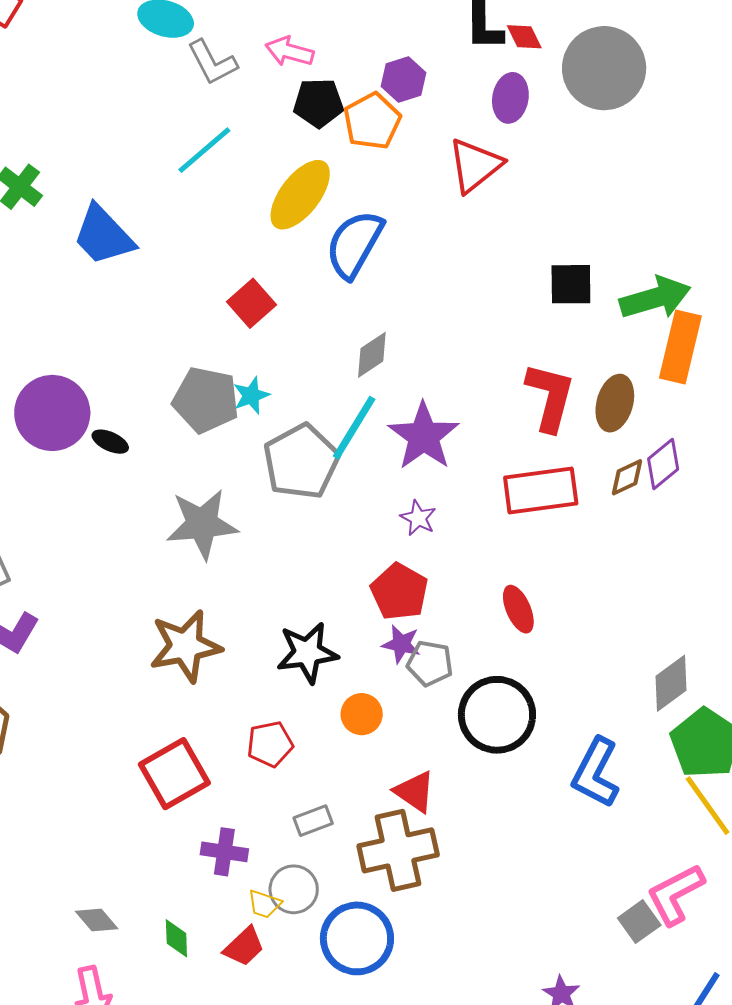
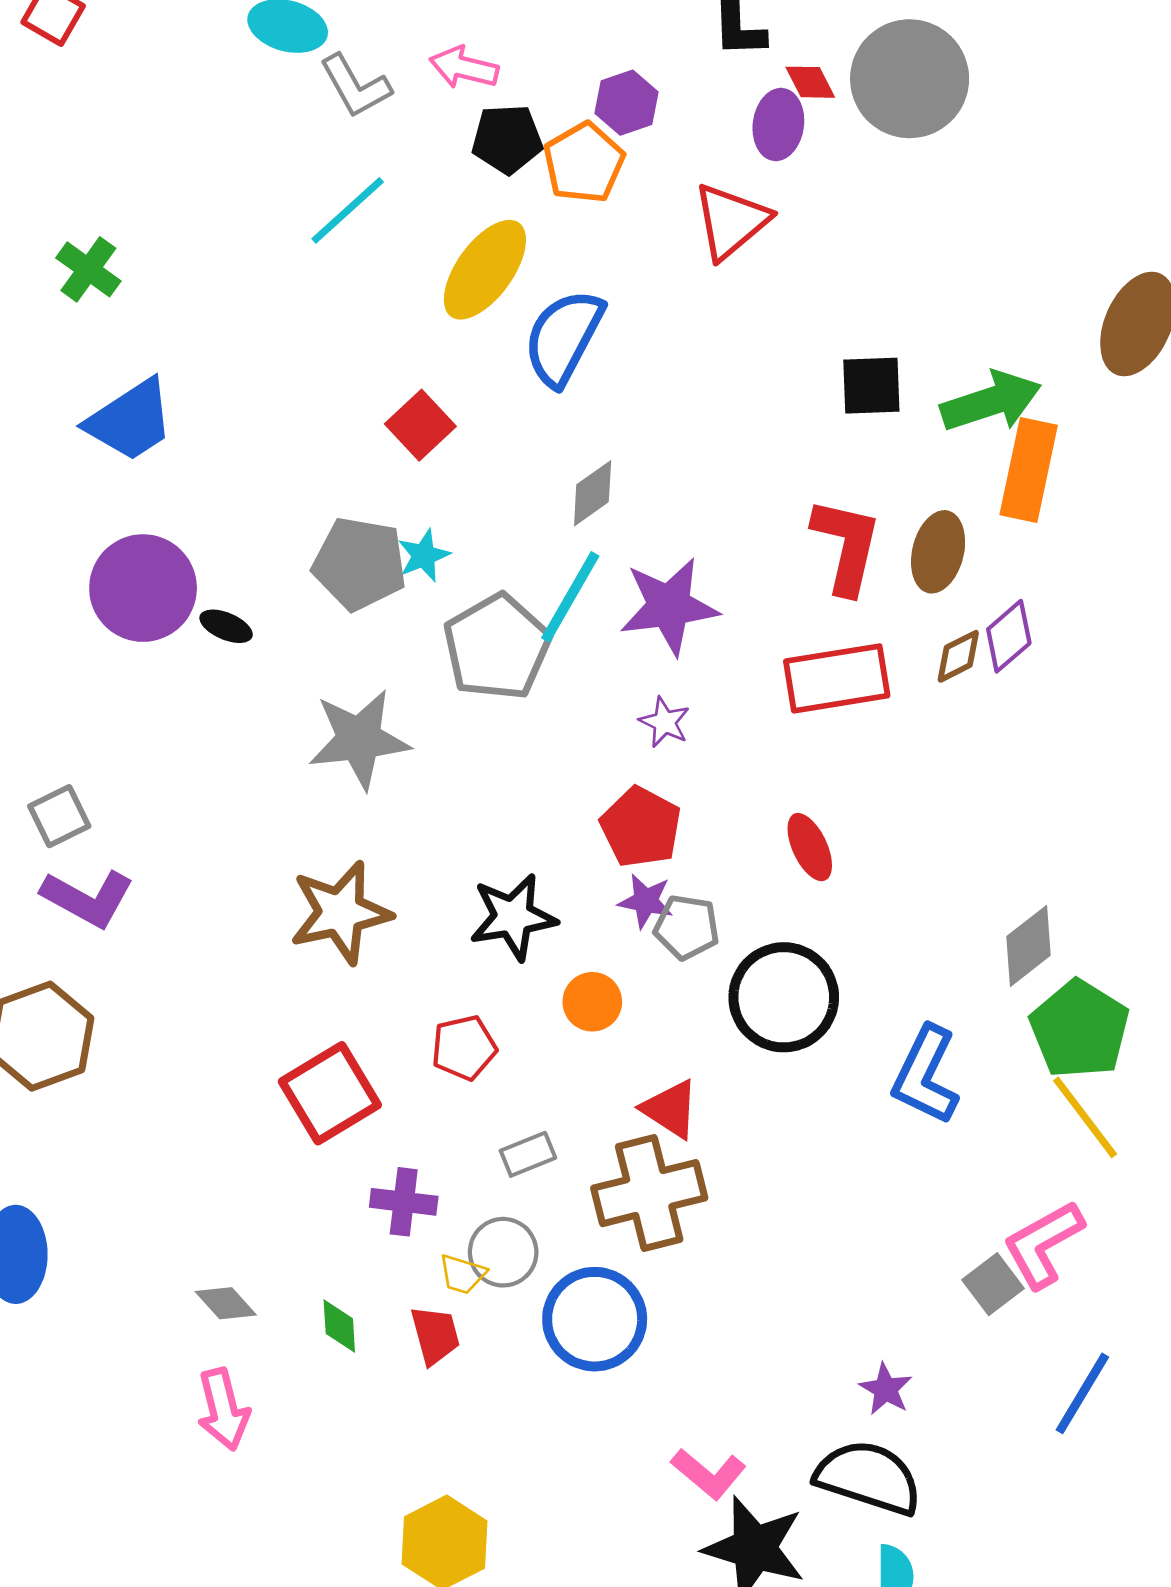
red diamond: (524, 37) -> (810, 82), moved
blue trapezoid: (103, 235) -> (130, 420), moved, turned -78
purple star: (424, 436) -> (669, 606), turned 30
red trapezoid: (244, 947) -> (435, 1335), turned -60

